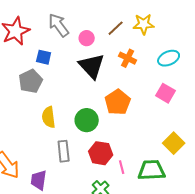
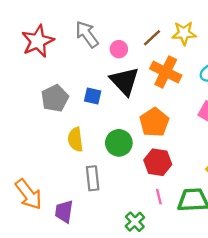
blue square: (44, 57) -> (93, 96), moved
orange cross: (128, 58) -> (166, 72), size x1.5
red hexagon: (101, 153) -> (158, 162), moved

